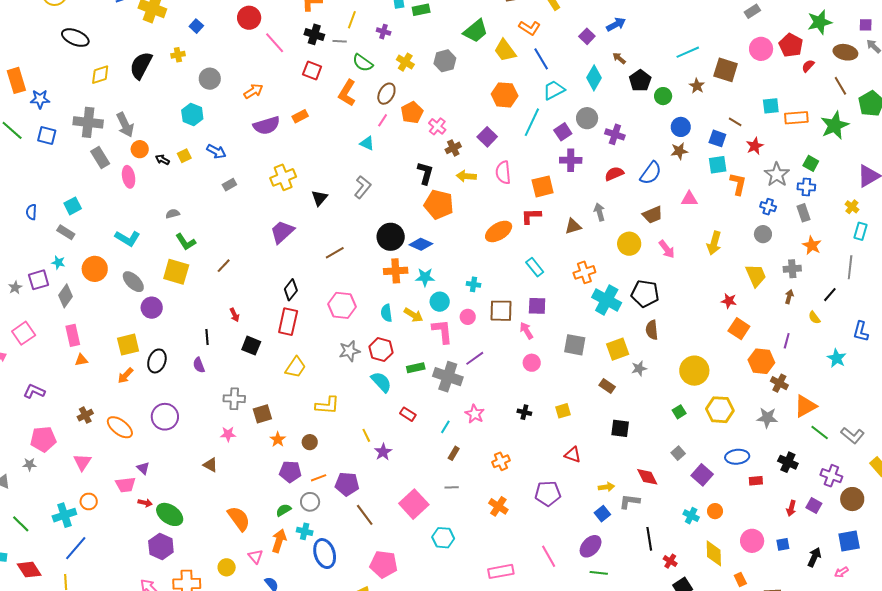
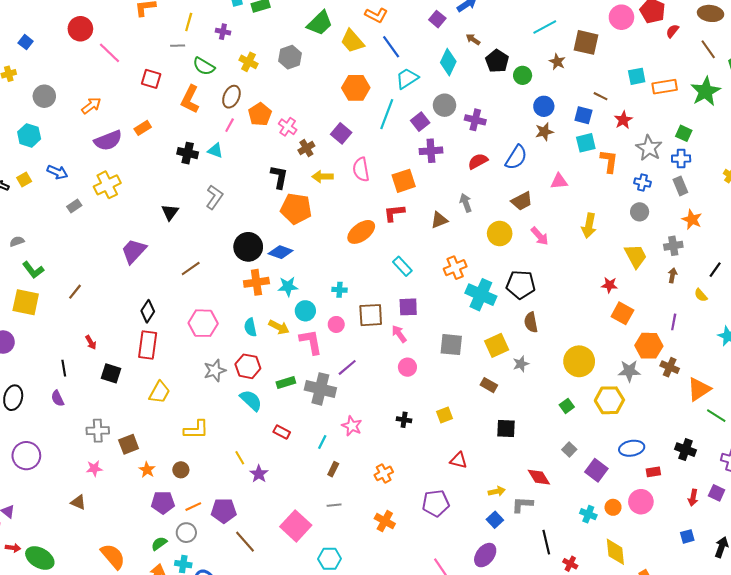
black cross: (314, 34) -> (188, 153), moved
yellow cross: (283, 177) -> (107, 185), moved
gray star: (767, 418) -> (629, 371), moved
pink circle: (752, 541) -> (641, 502), moved

